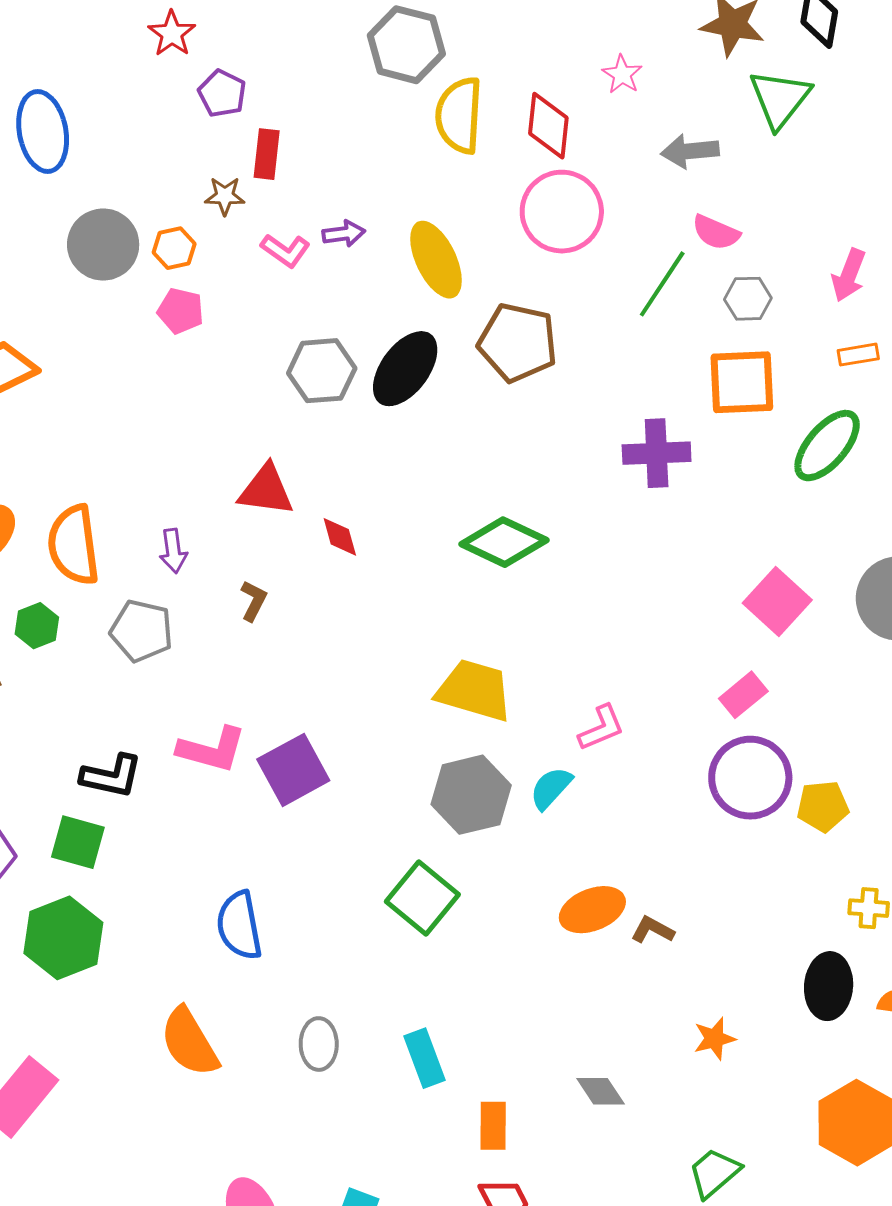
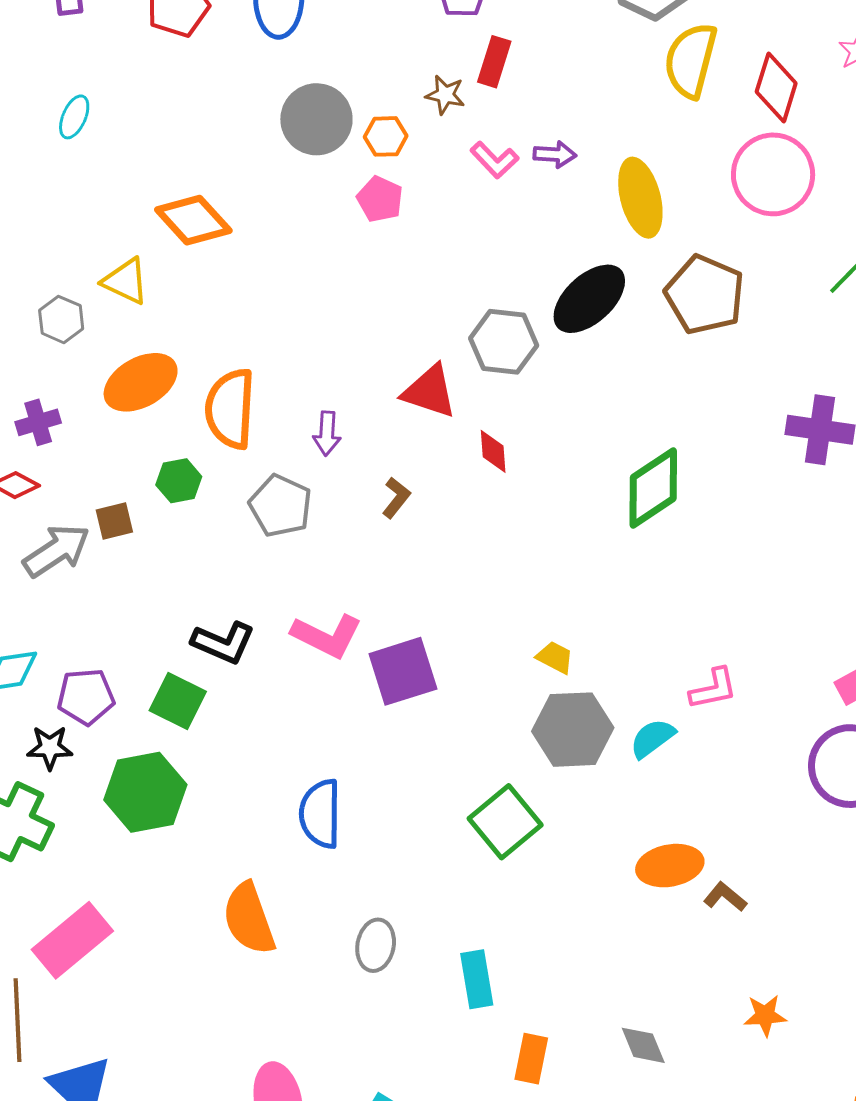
gray hexagon: (322, 371) -> (504, 342), moved
green diamond: (504, 542) -> (653, 488), turned -70
yellow trapezoid: (474, 690) -> (555, 657), moved, size x0.5

